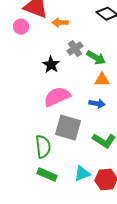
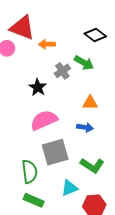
green arrow: (96, 58) -> (84, 63), moved
gray square: (68, 128) -> (55, 152), turned -32
cyan triangle: (82, 174) -> (70, 188), moved

